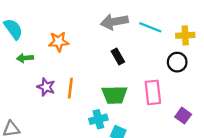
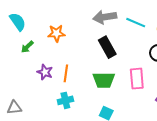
black rectangle: (118, 57) -> (107, 47), size x1.5
green arrow: (25, 58) -> (27, 47), turned -40
cyan cross: (98, 119) -> (65, 100), moved

